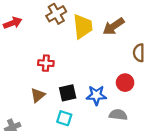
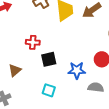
black square: (68, 93) -> (49, 59), moved
brown triangle: (38, 95) -> (15, 70), moved

